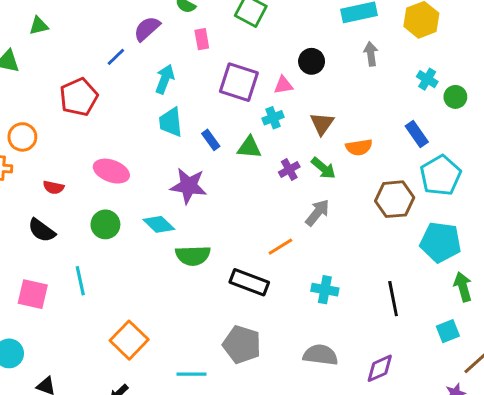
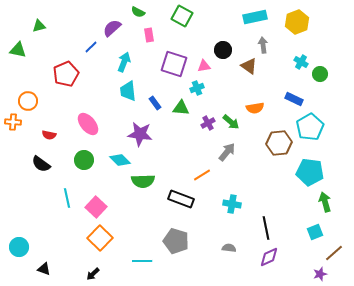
brown triangle: (322, 124) -> (249, 66), moved, turned -30
blue rectangle: (417, 134) -> (294, 99), turned -30
pink ellipse: (111, 171) -> (88, 124), turned 30
pink square: (33, 294) -> (96, 207), moved, turned 30
black line: (393, 299) -> (266, 228), moved
gray semicircle: (320, 355) -> (229, 248), size x0.6

